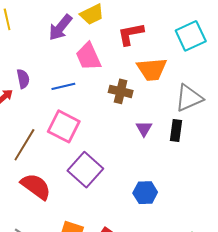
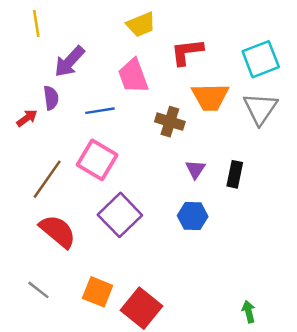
purple arrow: (60, 27) -> (69, 62), moved
gray triangle: (189, 98) -> (260, 109), moved, turned -36
blue hexagon: (145, 193) -> (193, 216), moved

